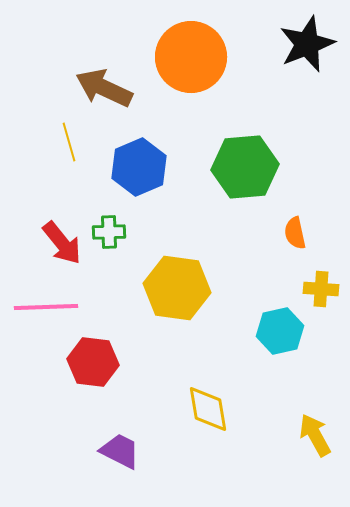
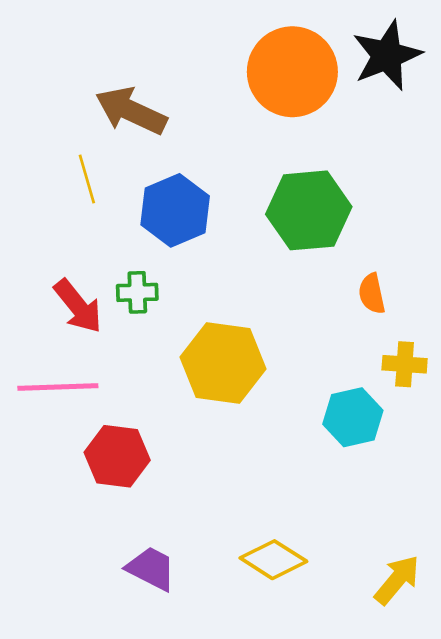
orange circle: (191, 57) -> (292, 72), moved
yellow diamond: (208, 409) -> (273, 560), moved, turned -48
yellow arrow: (315, 435) -> (397, 580), moved, turned 69

